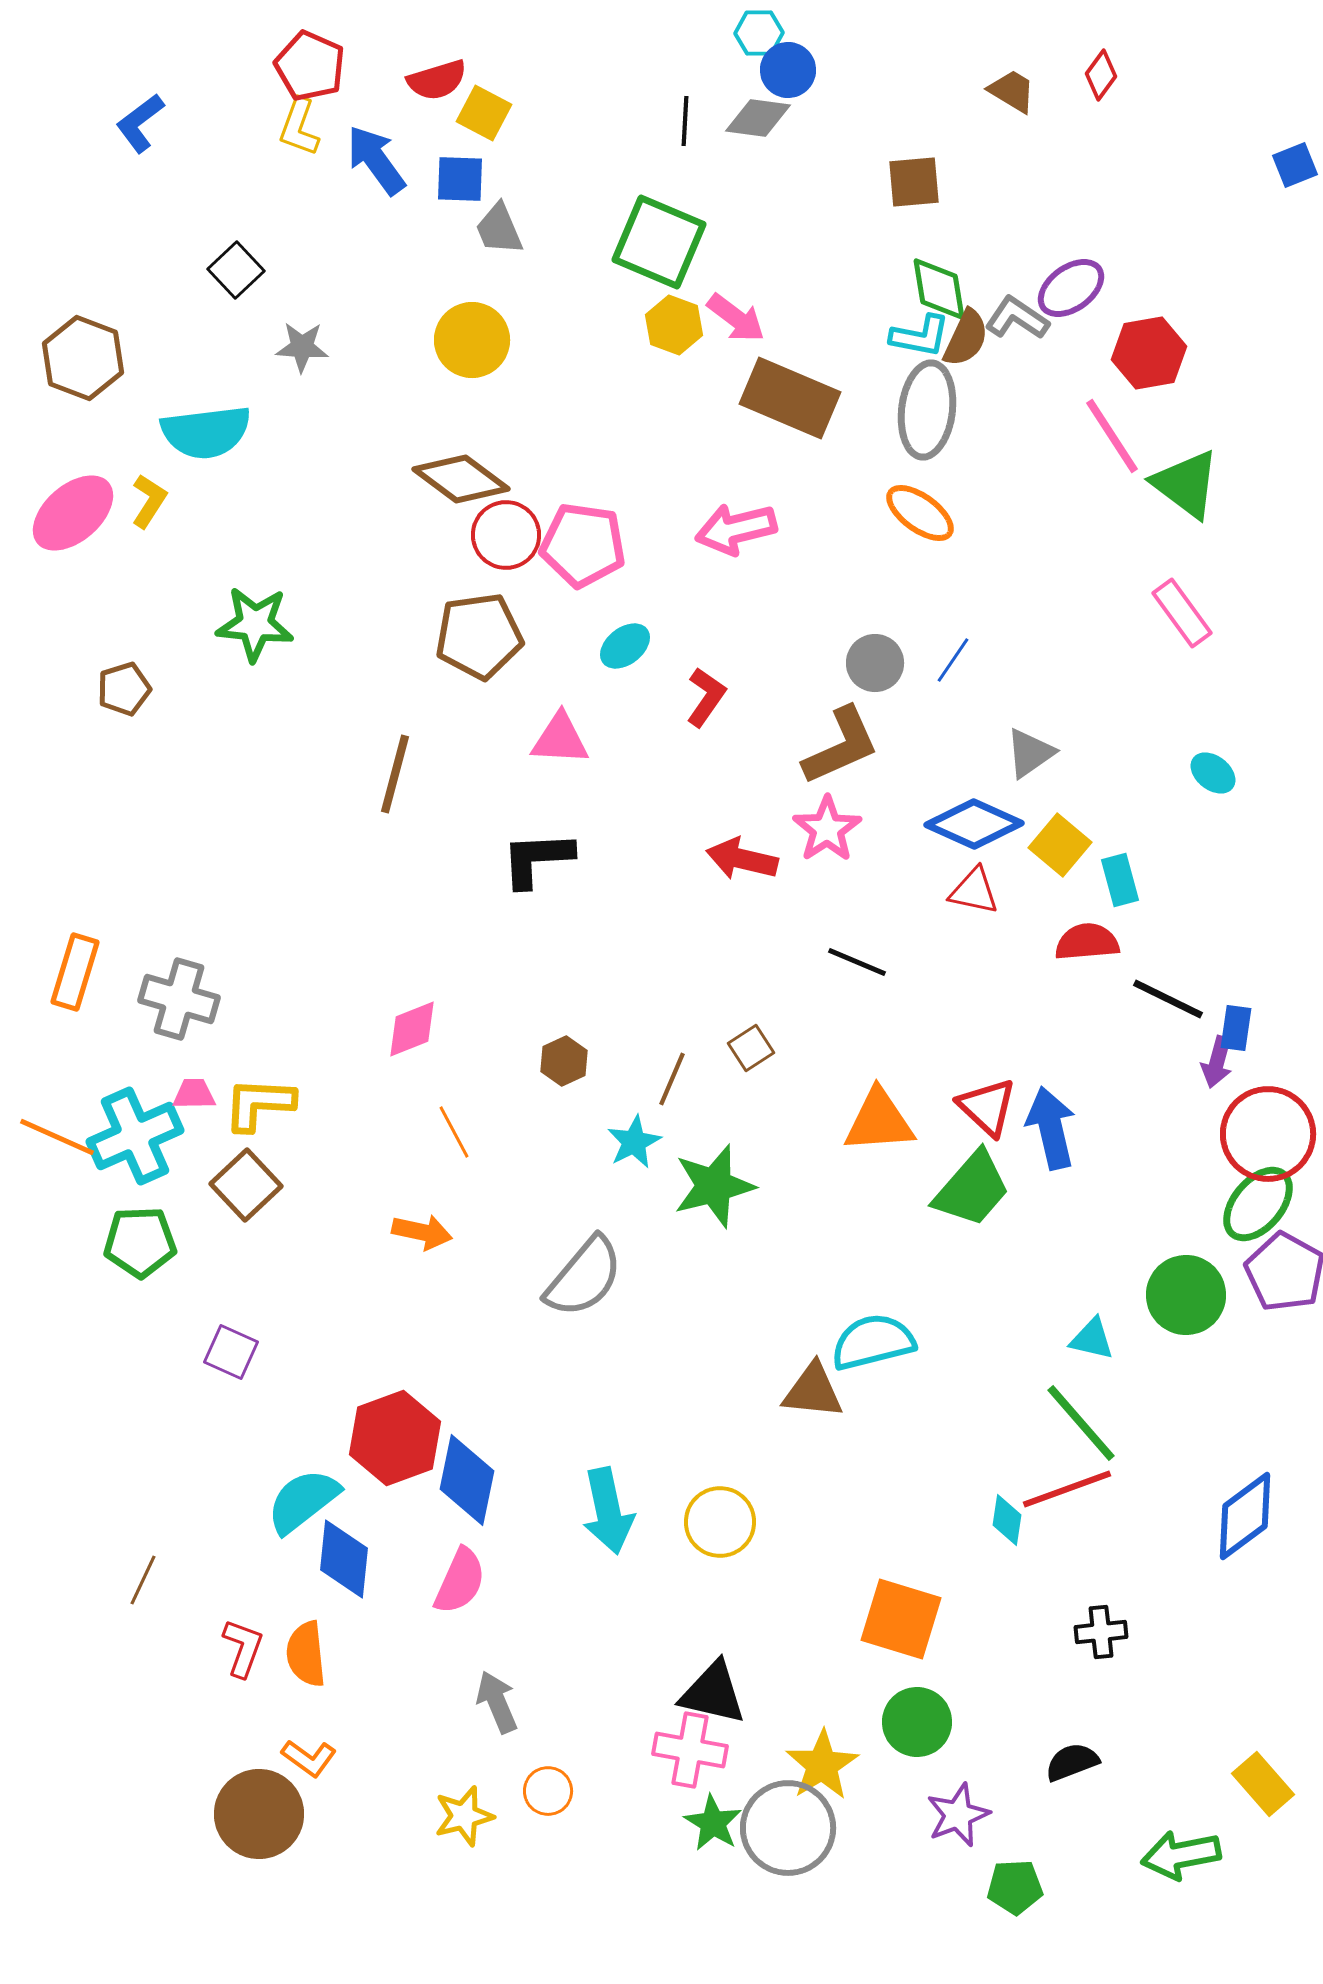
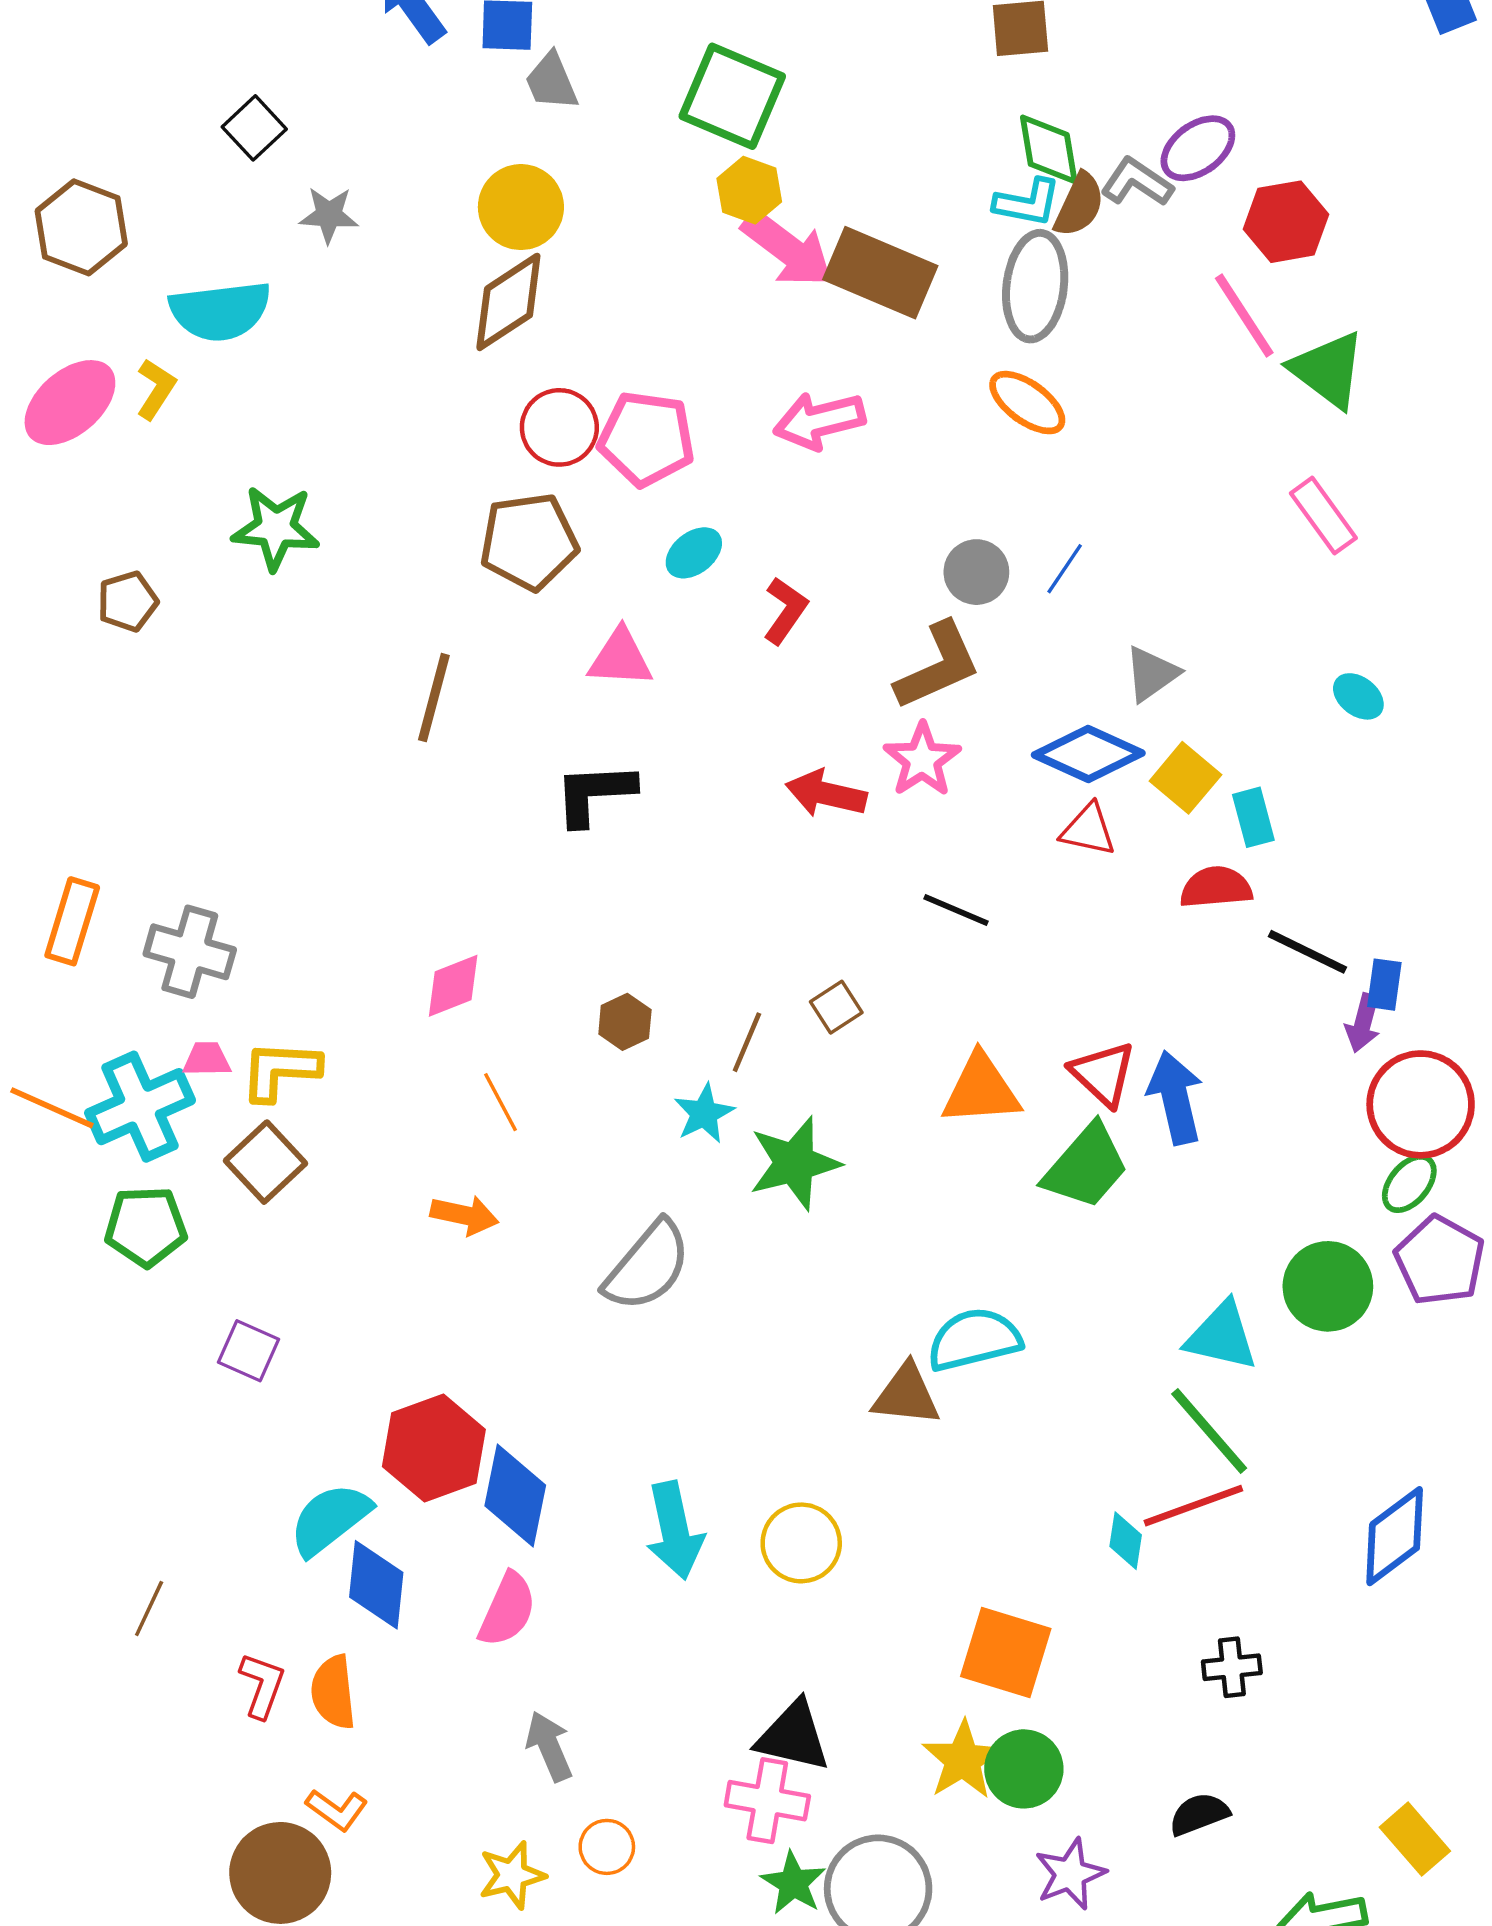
pink arrow: (736, 318) -> (788, 249), moved, size x1.4
brown diamond: (461, 479) -> (508, 302), moved, turned -70
green ellipse: (1258, 1204) -> (1409, 1184), size x0.7
cyan triangle: (1092, 1339) -> (1222, 1336), size x1.5
yellow star: (822, 1765) -> (963, 1760), moved

